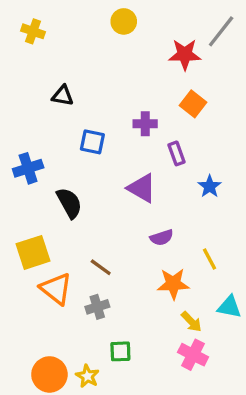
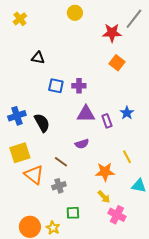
yellow cross: (33, 31) -> (20, 19), turned 32
purple cross: (145, 124) -> (79, 86), moved
purple rectangle: (177, 153) -> (107, 121), moved
blue cross: (28, 168) -> (17, 116), moved
purple triangle: (142, 188) -> (86, 114), turned -30
purple semicircle: (162, 238) -> (82, 144), moved
yellow arrow: (191, 322) -> (104, 197), moved

